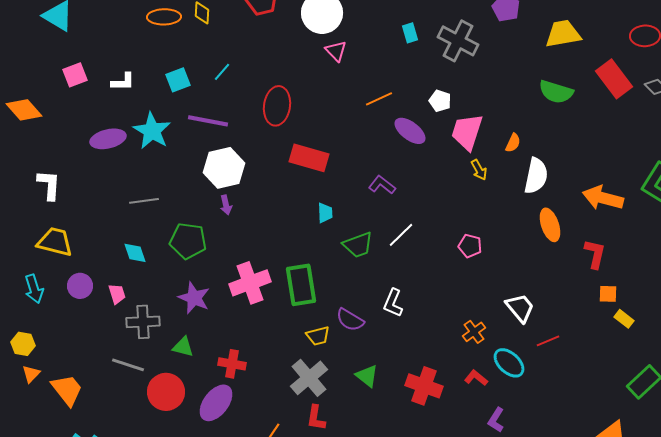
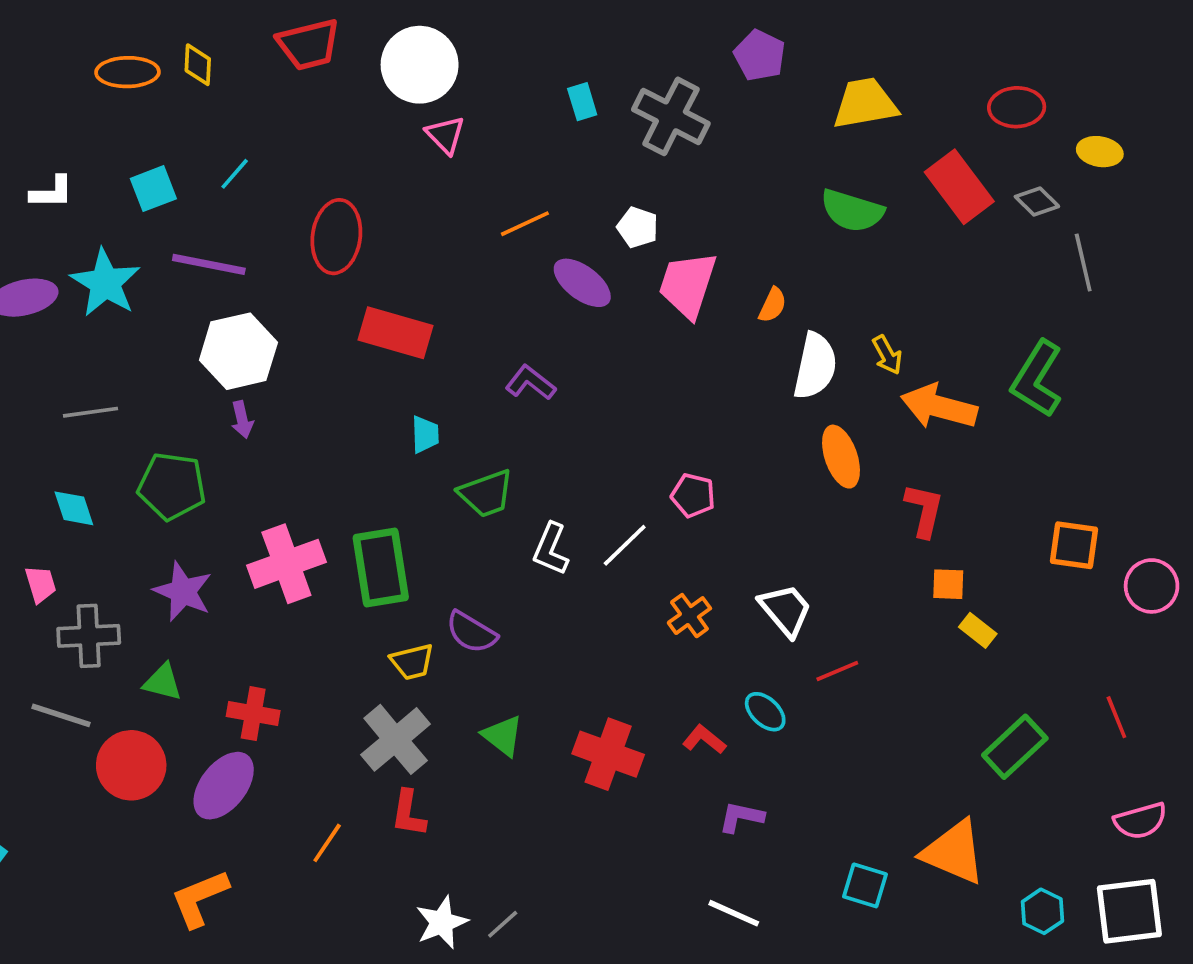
yellow arrow: (479, 170) -> (887, 355), moved
white line: (401, 235) -> (625, 545), moved
white L-shape: (393, 303) -> (551, 549), moved
orange cross: (474, 332) -> (689, 616), moved
cyan ellipse: (509, 363) -> (765, 712), size x0.7
purple L-shape: (496, 420) -> (741, 817), turned 70

